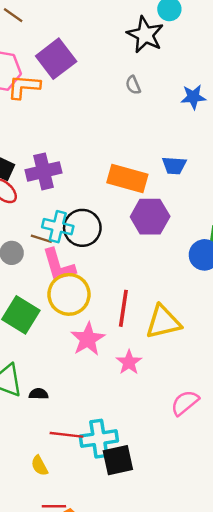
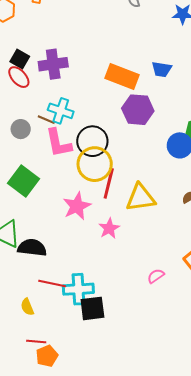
black circle: (82, 228) -> (92, 141), moved
yellow circle: (69, 294) -> (95, 164), moved
black semicircle: (39, 394) -> (32, 248), size x1.8
pink semicircle: (185, 403) -> (156, 276), moved, size x0.7

